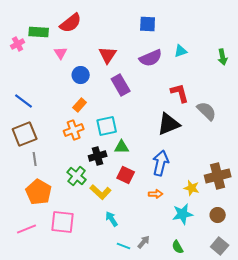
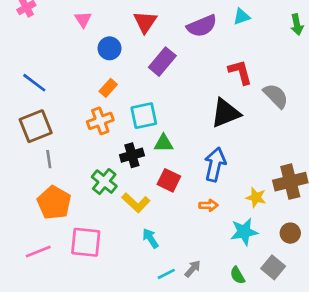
purple rectangle: (121, 85) -> (162, 62), turned 70
cyan line: (124, 246) -> (166, 274), turned -48
gray square: (220, 246) -> (273, 267), moved

